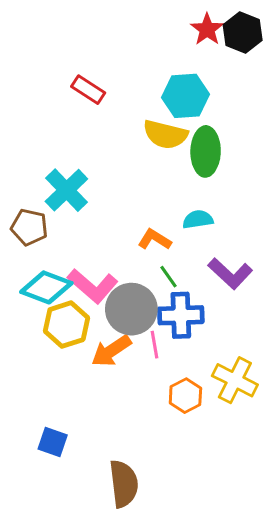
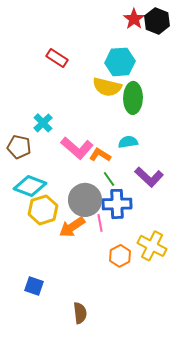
cyan cross: (66, 190) -> (43, 123), size x0.7
pink L-shape: (93, 286) -> (77, 148), moved
brown semicircle: (124, 484) -> (80, 313), size x0.7

